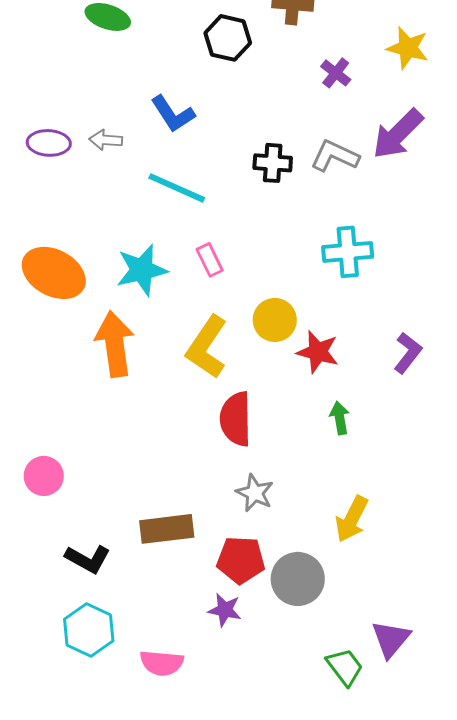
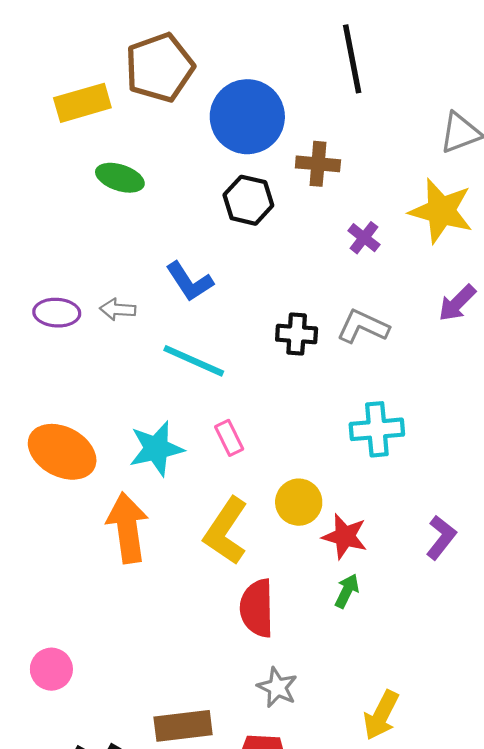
yellow star: (408, 48) -> (441, 211), size x1.4
purple arrow: (398, 134) -> (457, 303), moved, size x0.7
green arrow: (340, 418) -> (347, 591), moved, turned 36

